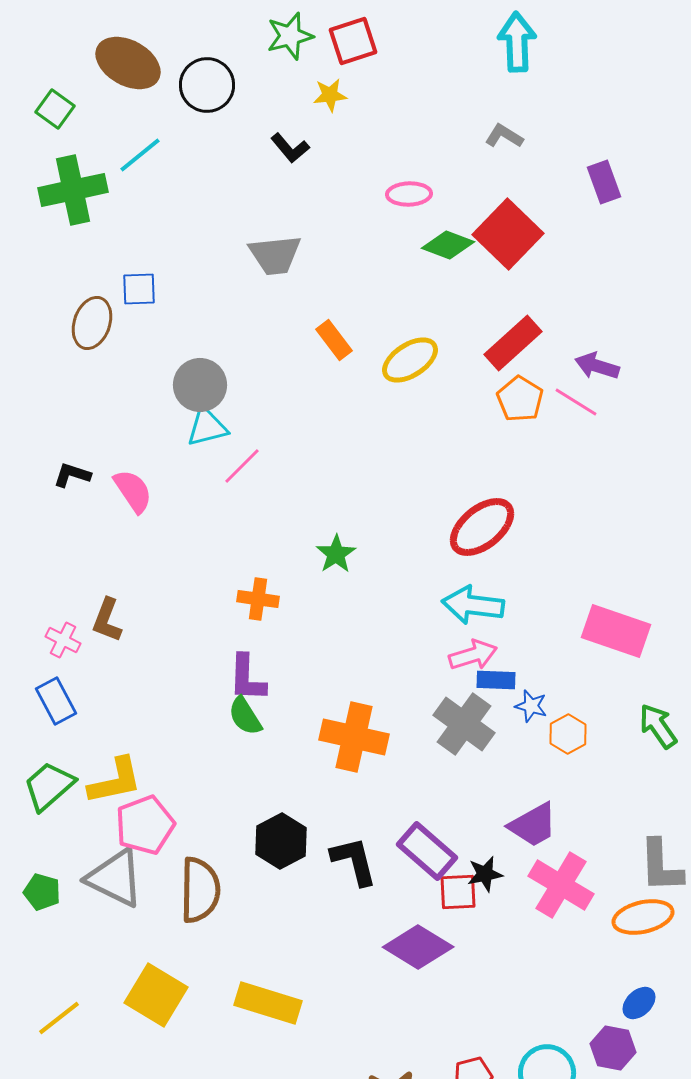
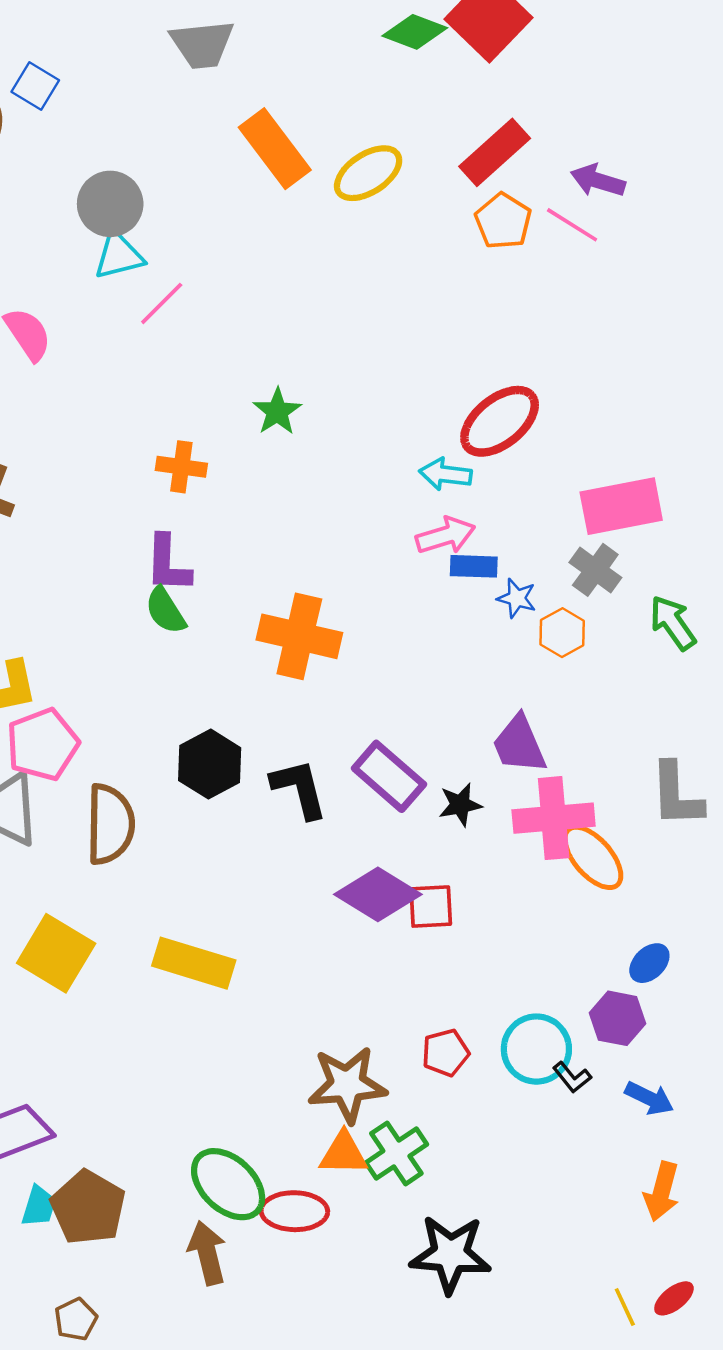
blue square: (139, 289) -> (35, 86), turned 33
orange rectangle: (334, 340) -> (275, 149), size x1.6
red ellipse: (482, 527) -> (500, 421), moved
cyan arrow: (473, 605) -> (445, 474), size x0.7
pink rectangle: (616, 631) -> (621, 506), turned -30
gray cross: (464, 724) -> (595, 570), moved, size x0.7
purple trapezoid: (533, 825) -> (519, 744), turned 96
pink cross: (561, 885) -> (554, 818), turned -36
red square: (458, 892) -> (431, 907), moved
orange ellipse: (643, 917) -> (593, 857), moved, turned 62

